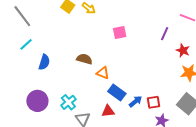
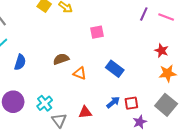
purple line: (165, 34) -> (144, 14), moved
brown semicircle: (84, 59) -> (61, 59), turned -35
blue rectangle: (117, 93) -> (115, 69), moved

